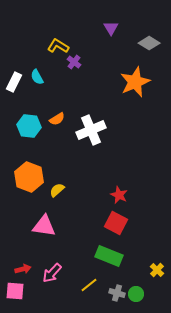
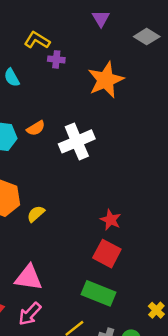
purple cross: (74, 62) -> (56, 59), turned -32
orange star: (135, 82) -> (106, 80), moved
pink triangle: (44, 226) -> (29, 278), moved

